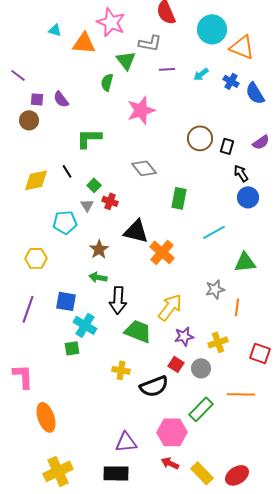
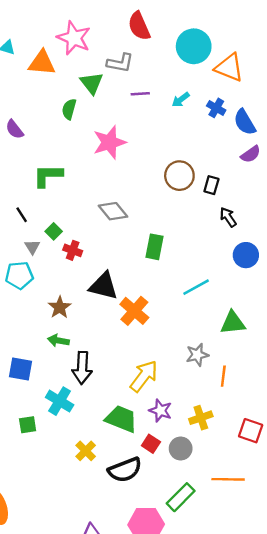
purple semicircle: (261, 142) -> (251, 154), moved
blue circle: (248, 197) -> (246, 255), moved
gray triangle: (87, 205) -> (32, 247), moved
cyan cross: (85, 325) -> (60, 401), moved
green trapezoid: (138, 331) -> (121, 419), moved
purple star: (184, 336) -> (160, 411), turned 30
yellow cross: (121, 370) -> (86, 451), turned 36

